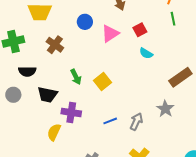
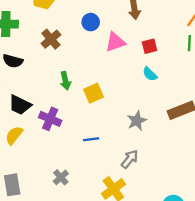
black trapezoid: (47, 95) -> (20, 105), moved
gray star: (165, 109) -> (137, 121), moved
gray arrow: (136, 122) -> (130, 159), moved
yellow semicircle: (54, 132) -> (14, 135), moved

